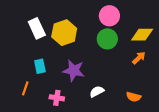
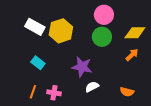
white rectangle: (37, 28) -> (35, 27), turned -36
cyan rectangle: (40, 66) -> (38, 63), turned -40
purple star: (74, 70) -> (82, 67), moved
orange line: (25, 88) -> (33, 92), moved

